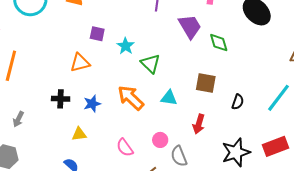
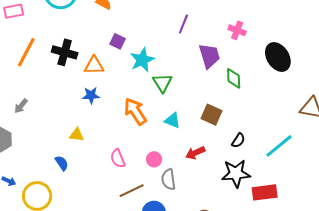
cyan star: (126, 46) -> (142, 60), size x1.4
black cross: (61, 99) -> (65, 52), moved, size x1.4
blue star: (92, 104) -> (91, 95), moved
red arrow: (199, 124) -> (195, 153), turned 36
black star: (236, 152) -> (236, 173), moved

